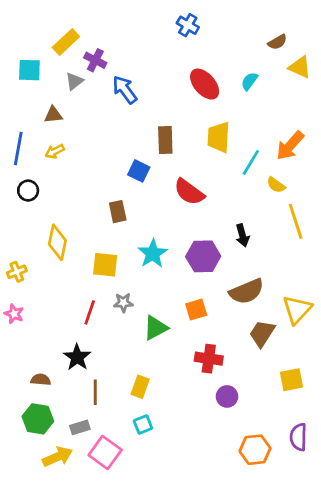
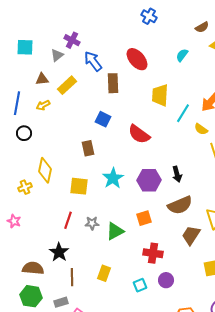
blue cross: (188, 25) -> (149, 16), moved
yellow rectangle: (66, 42) -> (67, 85), moved
red ellipse: (205, 84) -> (137, 59), moved
brown rectangle: (165, 140) -> (113, 83), moved
black arrow: (242, 235) -> (177, 174), moved
yellow cross: (17, 272) -> (25, 187), moved
gray star: (123, 303) -> (92, 223), moved
brown semicircle: (41, 380) -> (33, 268), size x1.5
cyan square: (143, 424) -> (140, 285), moved

